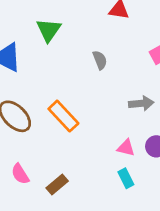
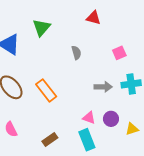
cyan rectangle: (126, 178) -> (87, 140), size x1.5
brown rectangle: (57, 184) -> (50, 140), moved

